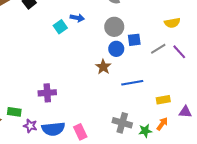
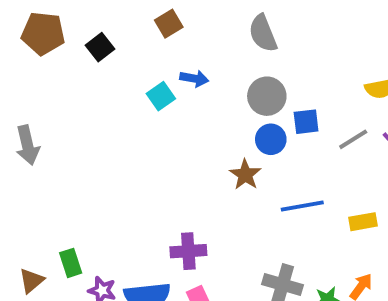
purple cross: (47, 93) -> (188, 251), moved
yellow rectangle: (163, 100) -> (363, 222), moved
green rectangle: (14, 112) -> (71, 263), turned 64

